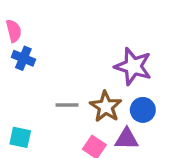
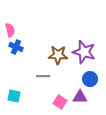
brown star: (106, 107) -> (58, 55), moved, turned -30

